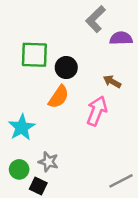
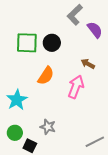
purple semicircle: (121, 38) -> (95, 30), turned 54
black circle: (66, 68) -> (52, 43), moved
gray star: (48, 162) -> (48, 127), moved

